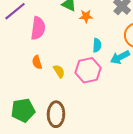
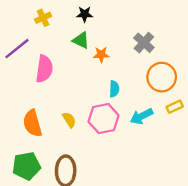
cyan arrow: (120, 57) -> (141, 116), moved
orange semicircle: (37, 62) -> (32, 123), moved, size x1.6

